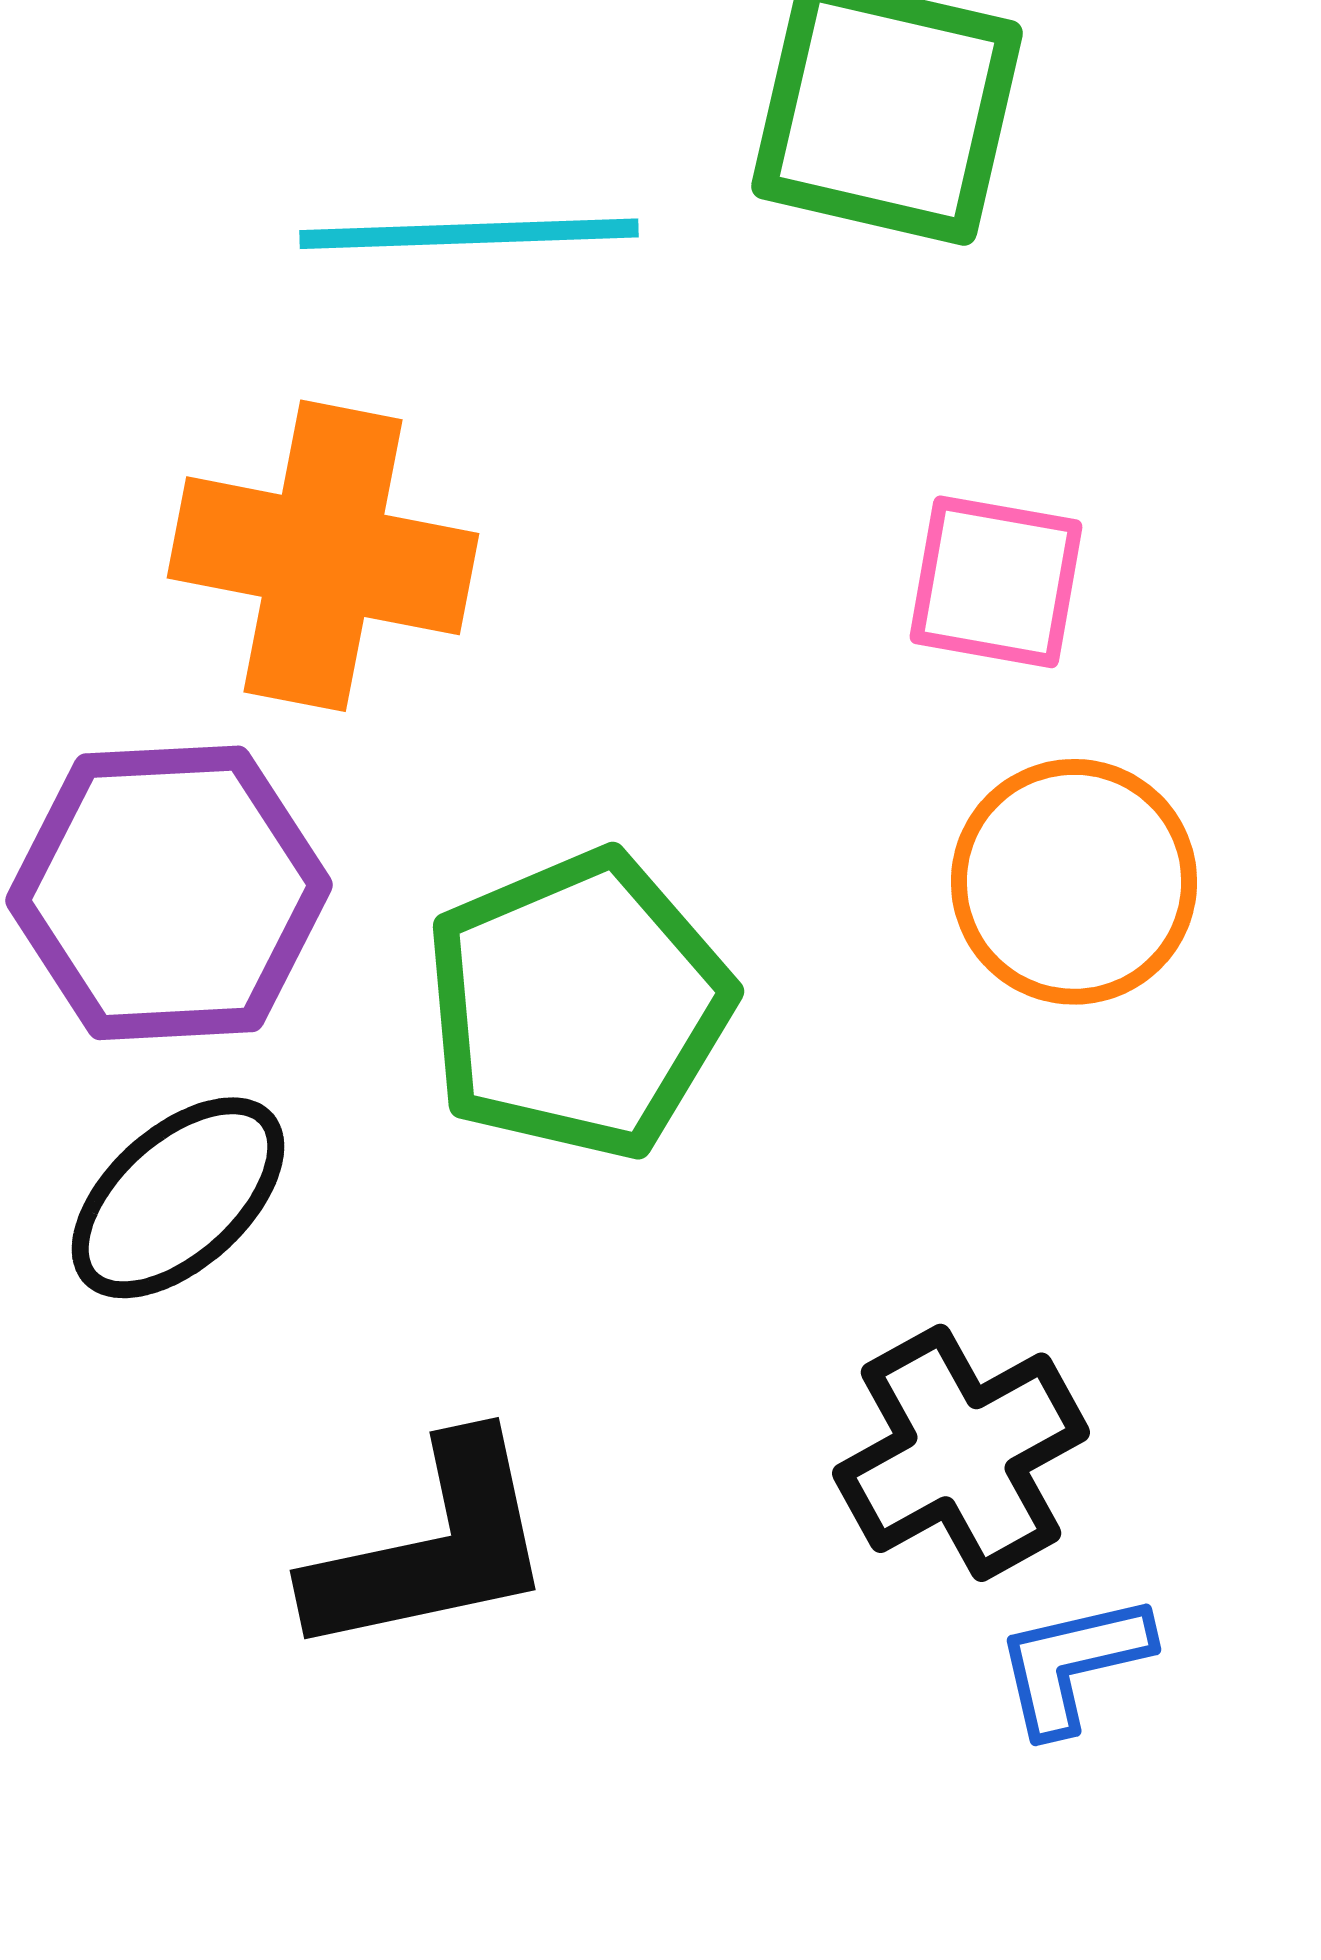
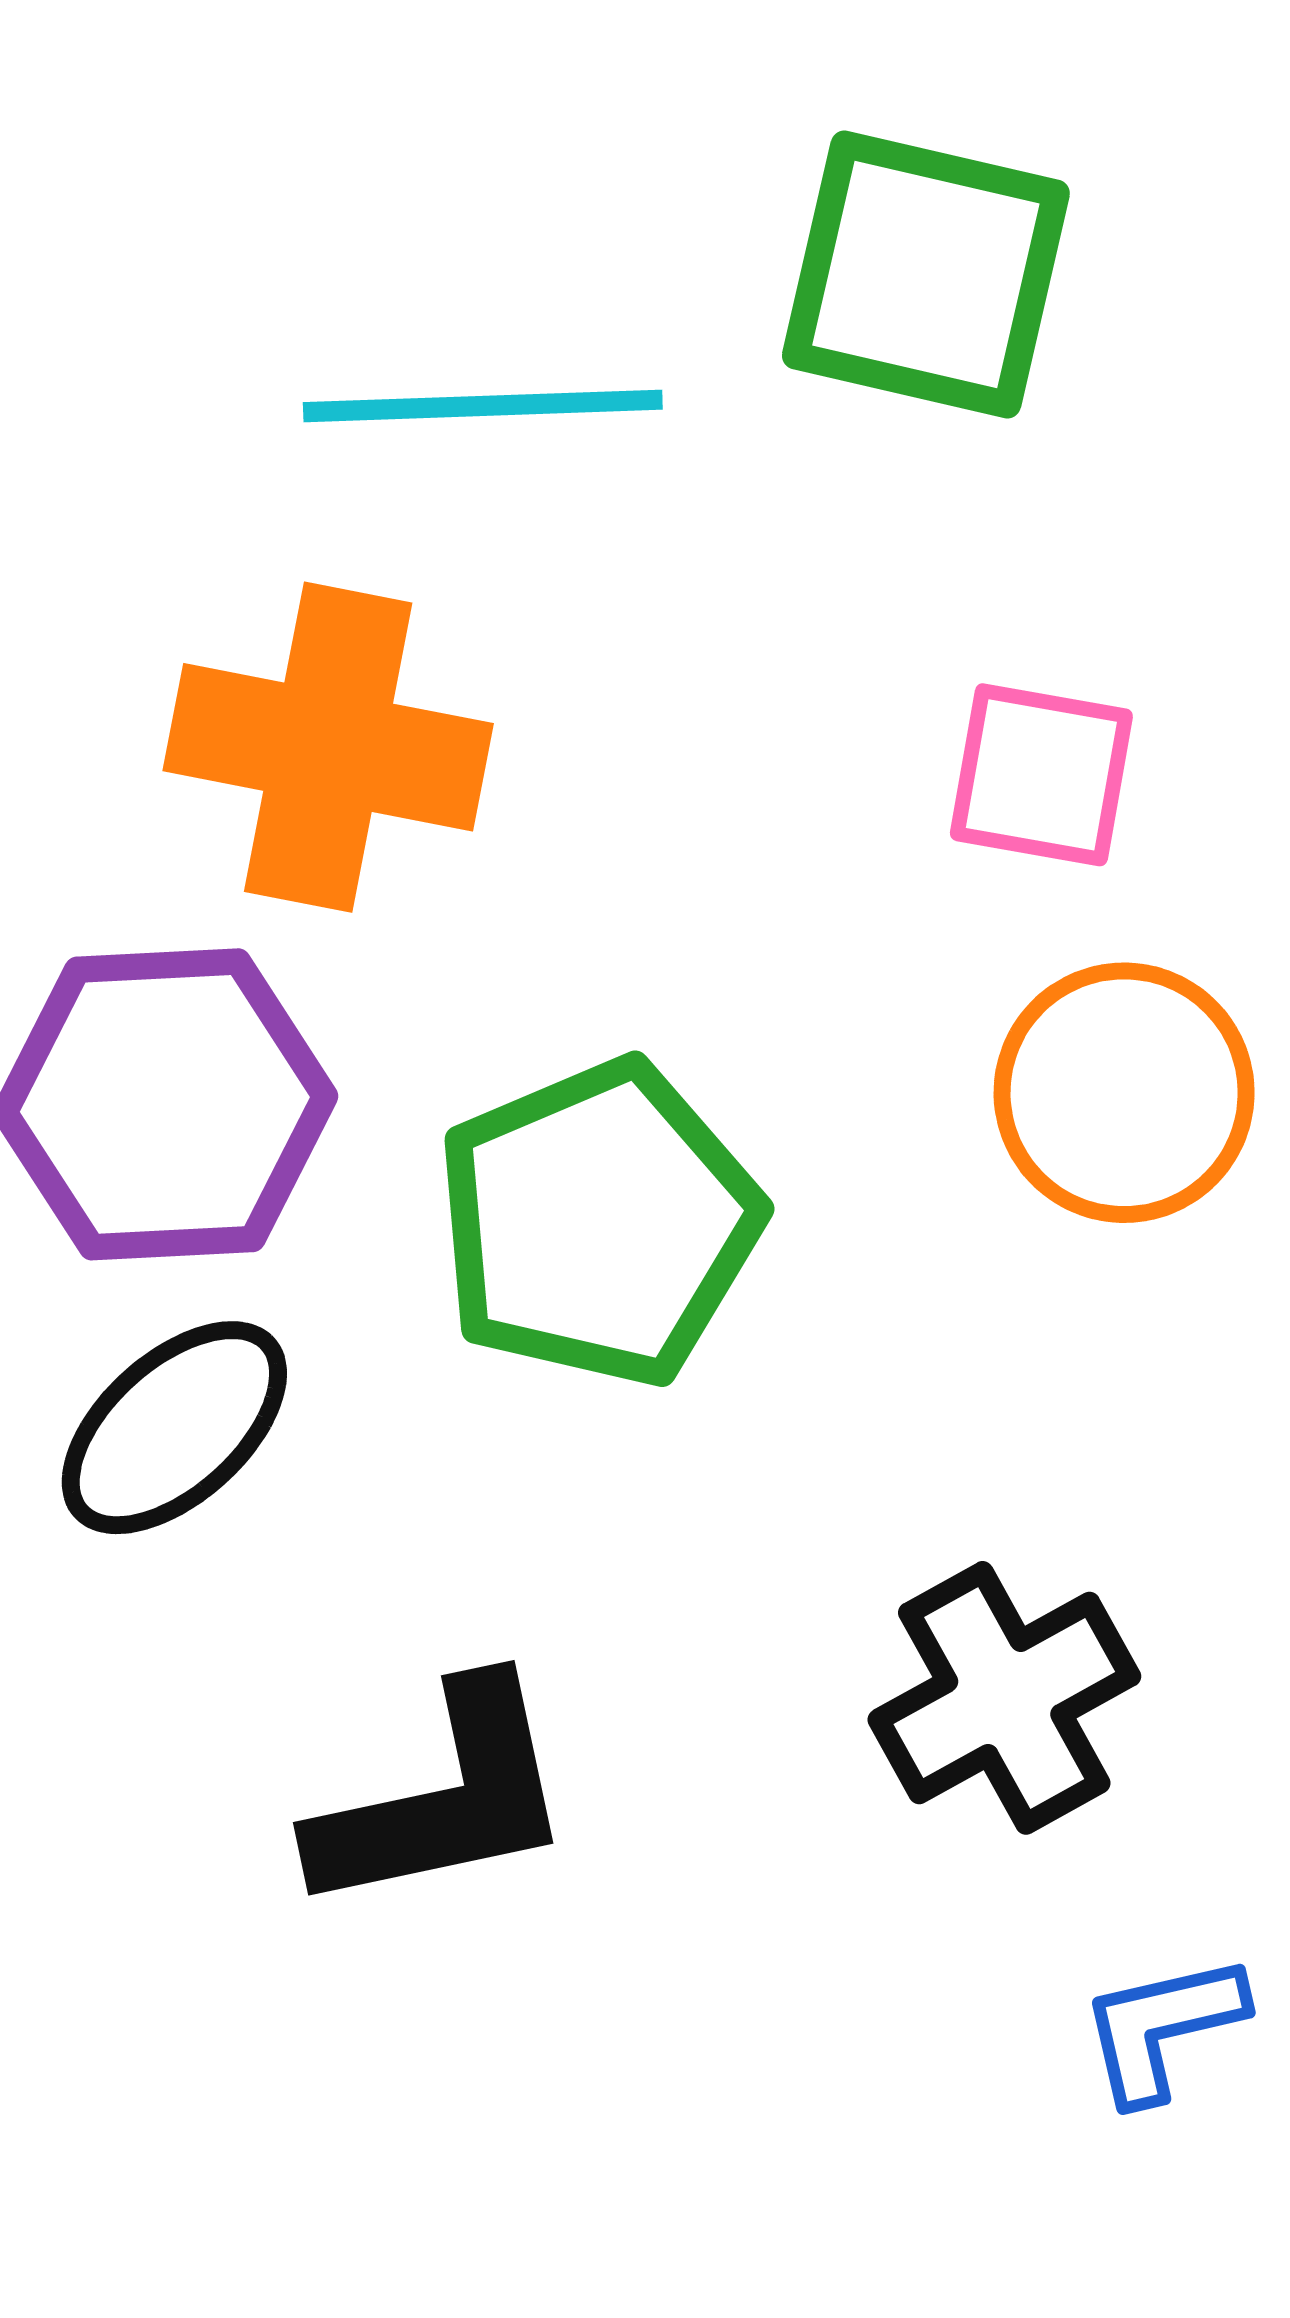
blue L-shape: (1073, 1664) -> (1162, 2028), moved

